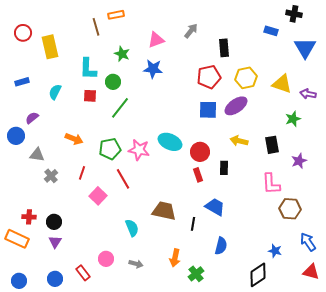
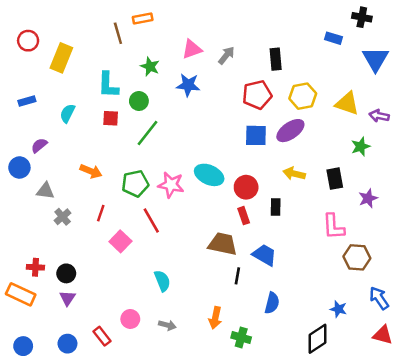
gray arrow: (191, 31) -> (226, 55), moved
yellow rectangle: (50, 47) -> (61, 58), turned 35
brown trapezoid: (164, 211) -> (223, 244), moved
green cross: (196, 274) -> (241, 337), turned -35

